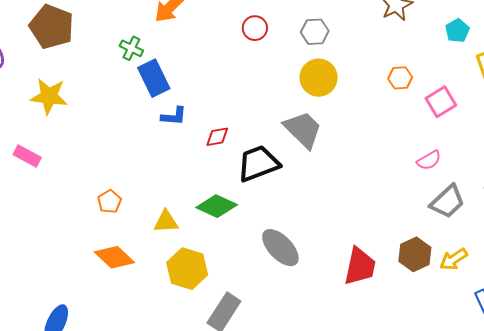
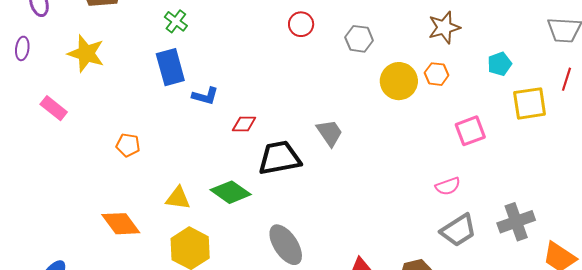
blue rectangle: (154, 78) -> (170, 67), moved
yellow circle: (319, 78) -> (399, 81), moved
orange hexagon: (400, 78) -> (437, 74), moved
gray trapezoid: (303, 130) -> (330, 133), size x0.7
orange pentagon: (110, 202) -> (128, 145), moved, turned 30

